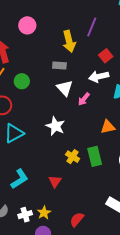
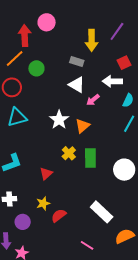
pink circle: (27, 25) -> (47, 22), moved
white triangle: (65, 88) -> (77, 85), turned -30
orange triangle: (108, 127) -> (82, 126), moved, turned -42
yellow star: (44, 213) -> (43, 203), moved

